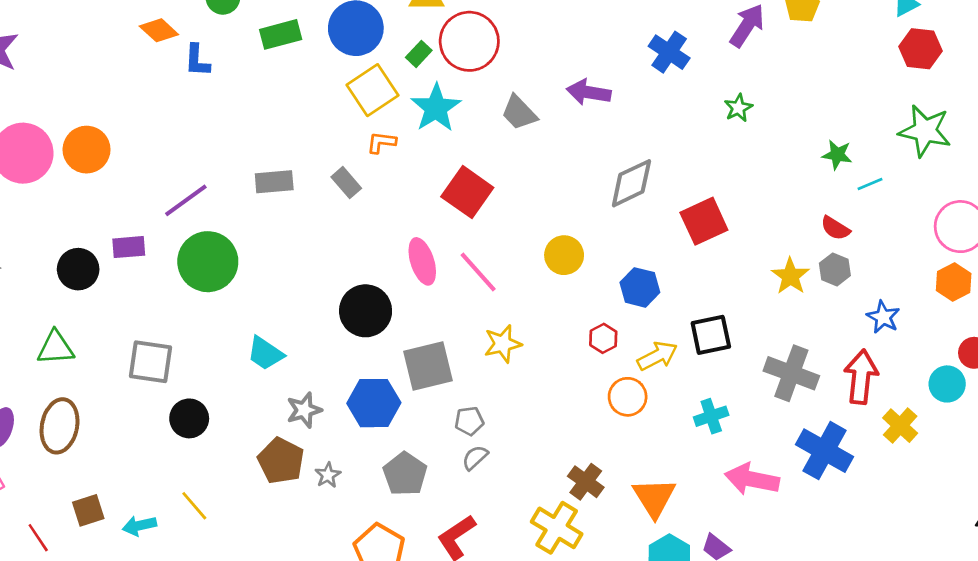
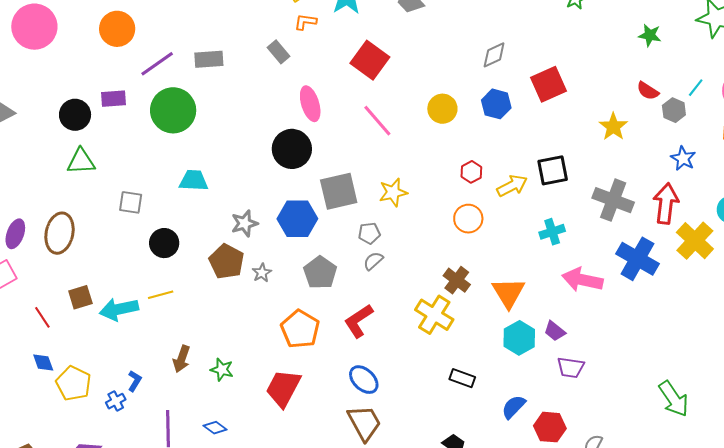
orange circle: (87, 150) -> (117, 29), moved
gray rectangle: (274, 182) -> (209, 59), moved
gray diamond: (631, 183) -> (494, 55), size x0.7
cyan line: (870, 184) -> (696, 88), moved, turned -30
pink ellipse: (422, 261) -> (310, 104), moved
gray hexagon: (835, 269) -> (674, 110), moved
blue hexagon: (640, 287) -> (496, 104), moved
yellow star: (503, 344) -> (393, 192), moved
green triangle: (56, 348) -> (81, 161), moved
cyan trapezoid: (265, 353) -> (194, 181), moved, turned 148
gray square: (150, 362) -> (131, 202), moved, size x0.7
orange circle: (628, 397) -> (468, 219), moved
black circle: (189, 418) -> (164, 243), moved
yellow cross: (900, 426) -> (695, 241), size x1.4
yellow line: (194, 506) -> (161, 295), turned -65
cyan arrow: (139, 526) -> (119, 309), size x1.5

